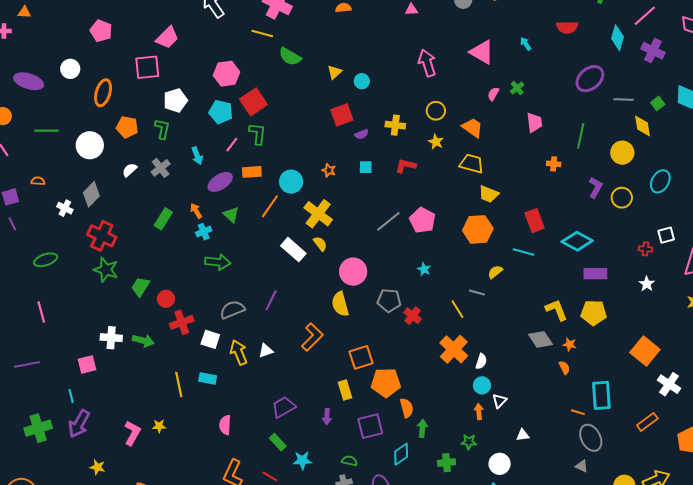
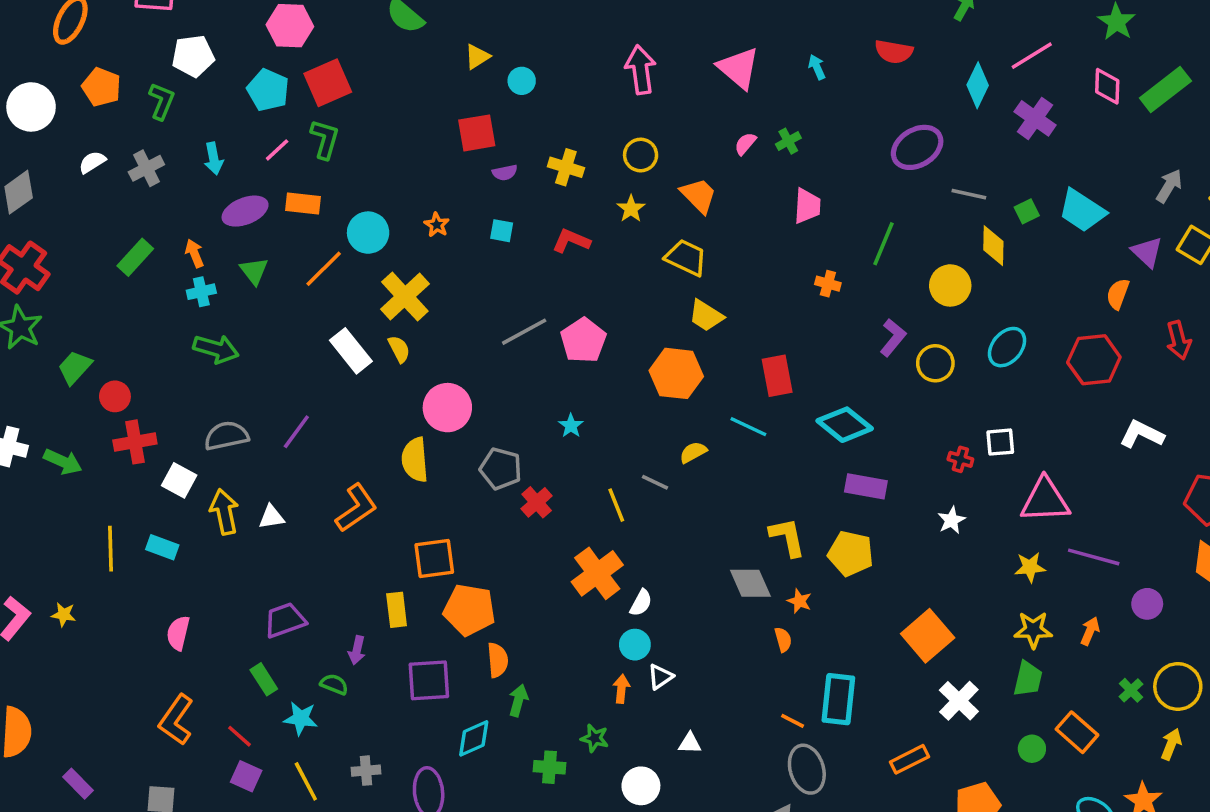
green semicircle: (349, 461) -> (334, 684), moved

